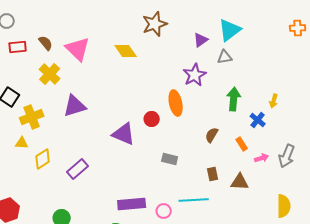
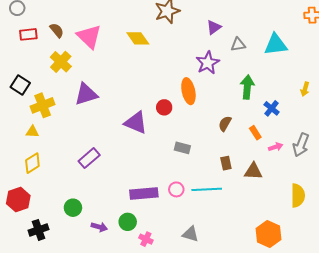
cyan triangle: (230, 30) -> (276, 45), moved, turned 30
yellow arrow: (274, 101) -> (305, 89), moved
yellow diamond: (43, 159) -> (32, 163), moved
pink circle: (164, 211) -> (176, 189), moved

